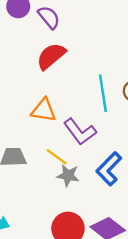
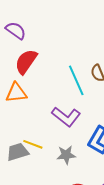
orange triangle: (44, 110) -> (16, 93), moved
yellow line: (57, 157) -> (33, 144), moved

